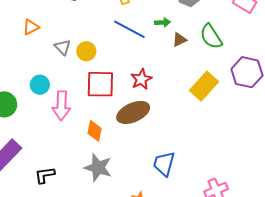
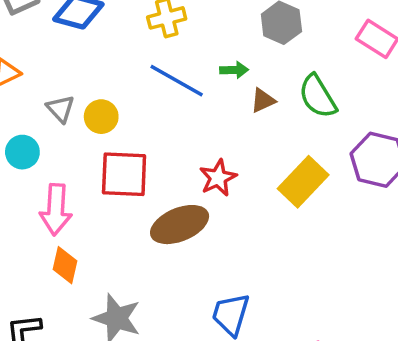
red star: (141, 79) -> (218, 178), moved
cyan circle: (40, 85) -> (22, 152), moved
orange diamond: (95, 131) -> (65, 265), moved

